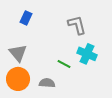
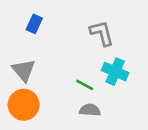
gray semicircle: (47, 83) -> (90, 110), moved

